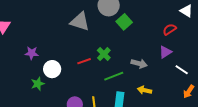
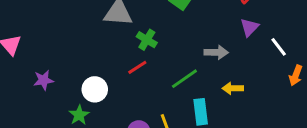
purple star: (32, 53) -> (44, 80), moved
green cross: (104, 54) -> (147, 40), moved
white line: (182, 70) -> (279, 47), turned 32

